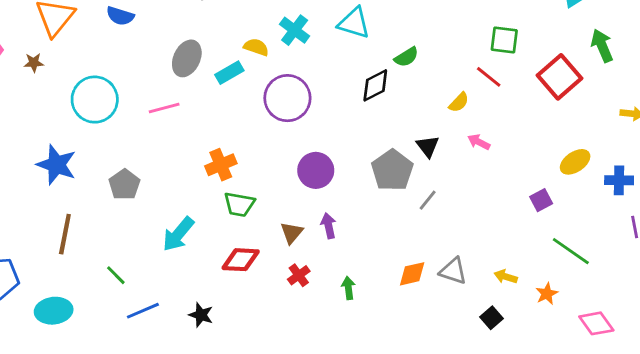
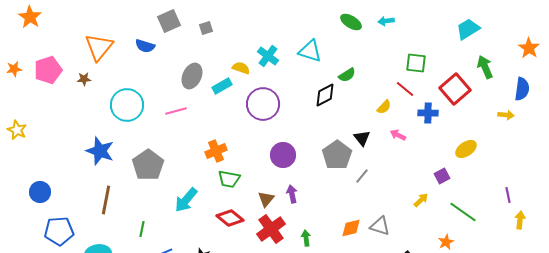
blue cross: (619, 180) -> (428, 113), moved
gray pentagon: (124, 185) -> (148, 165), size x1.4
red diamond: (241, 260) -> (230, 218), turned 36
green line: (116, 275) -> (142, 229), turned 56
red cross: (299, 275) -> (271, 229), size x1.8
yellow arrow: (506, 277) -> (421, 200), moved, turned 119

